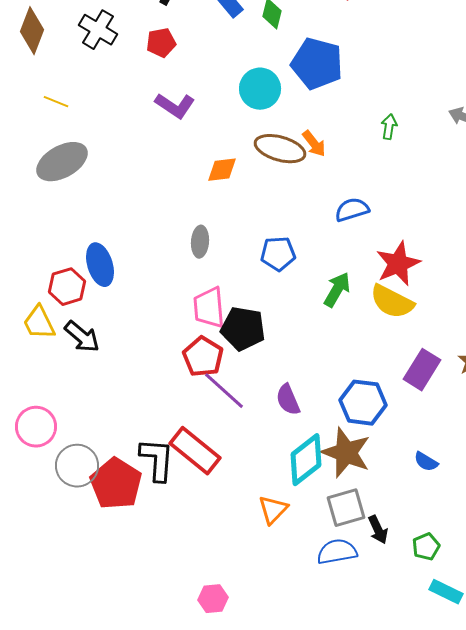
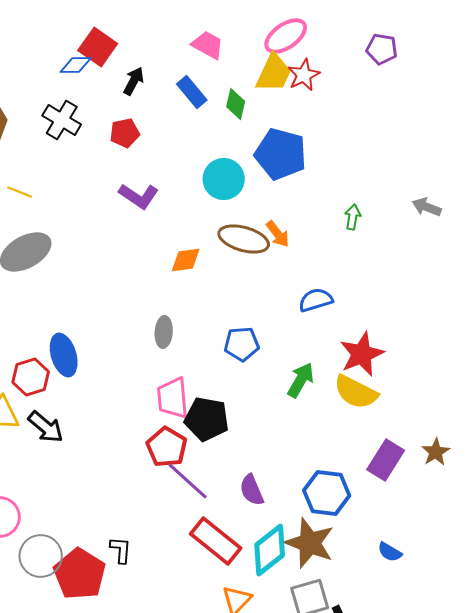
red rectangle: (195, 451) -> (216, 541), moved
black L-shape: (157, 460) -> (121, 550), size x0.6

